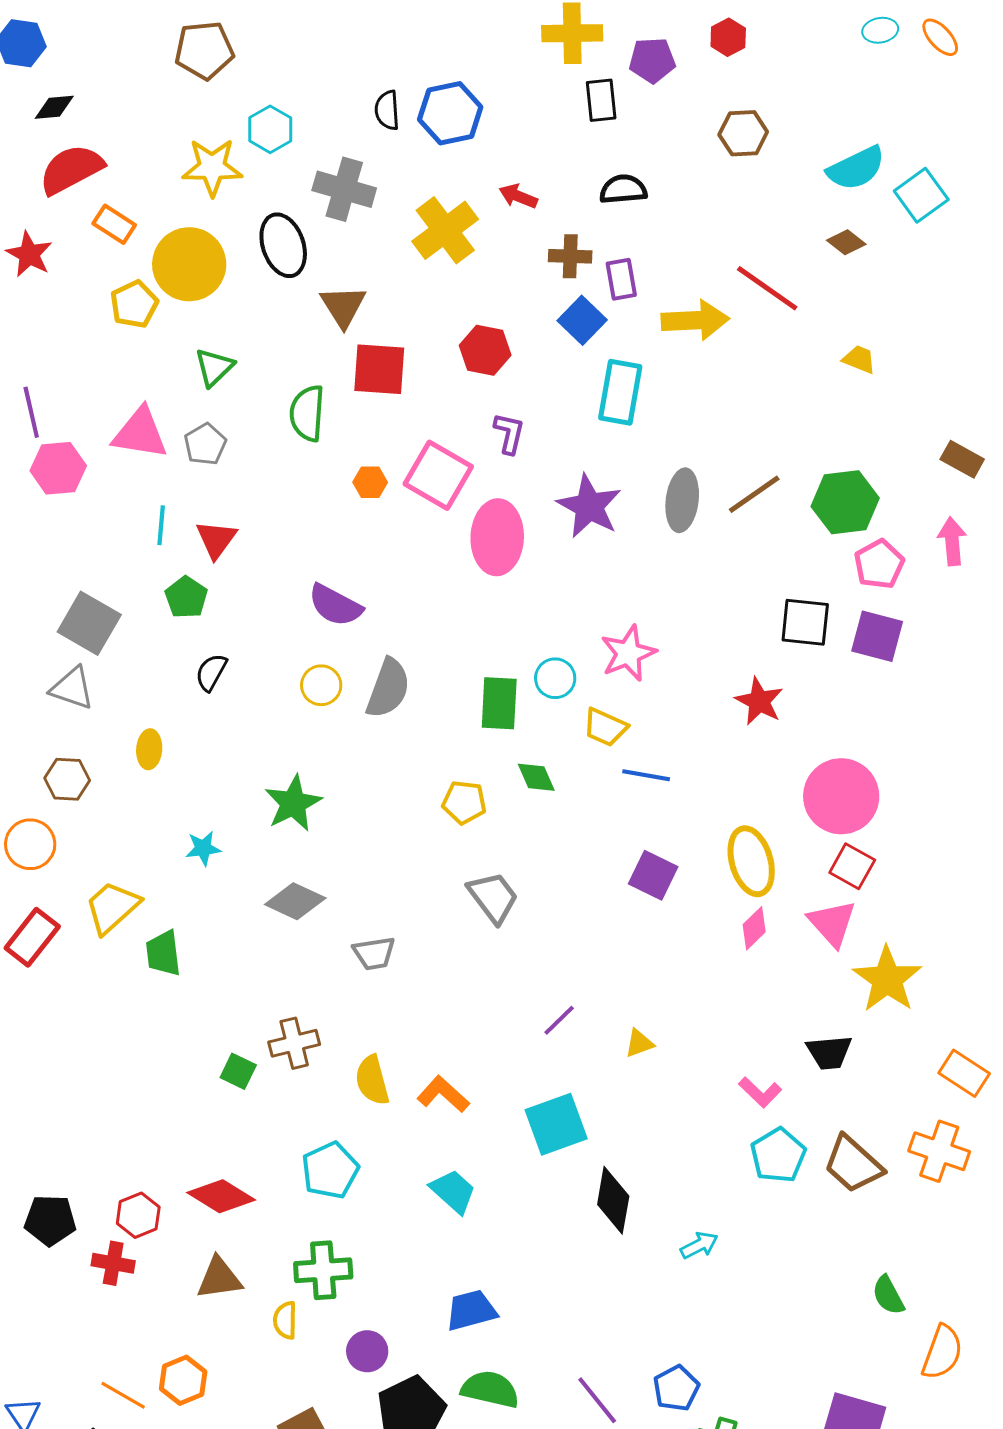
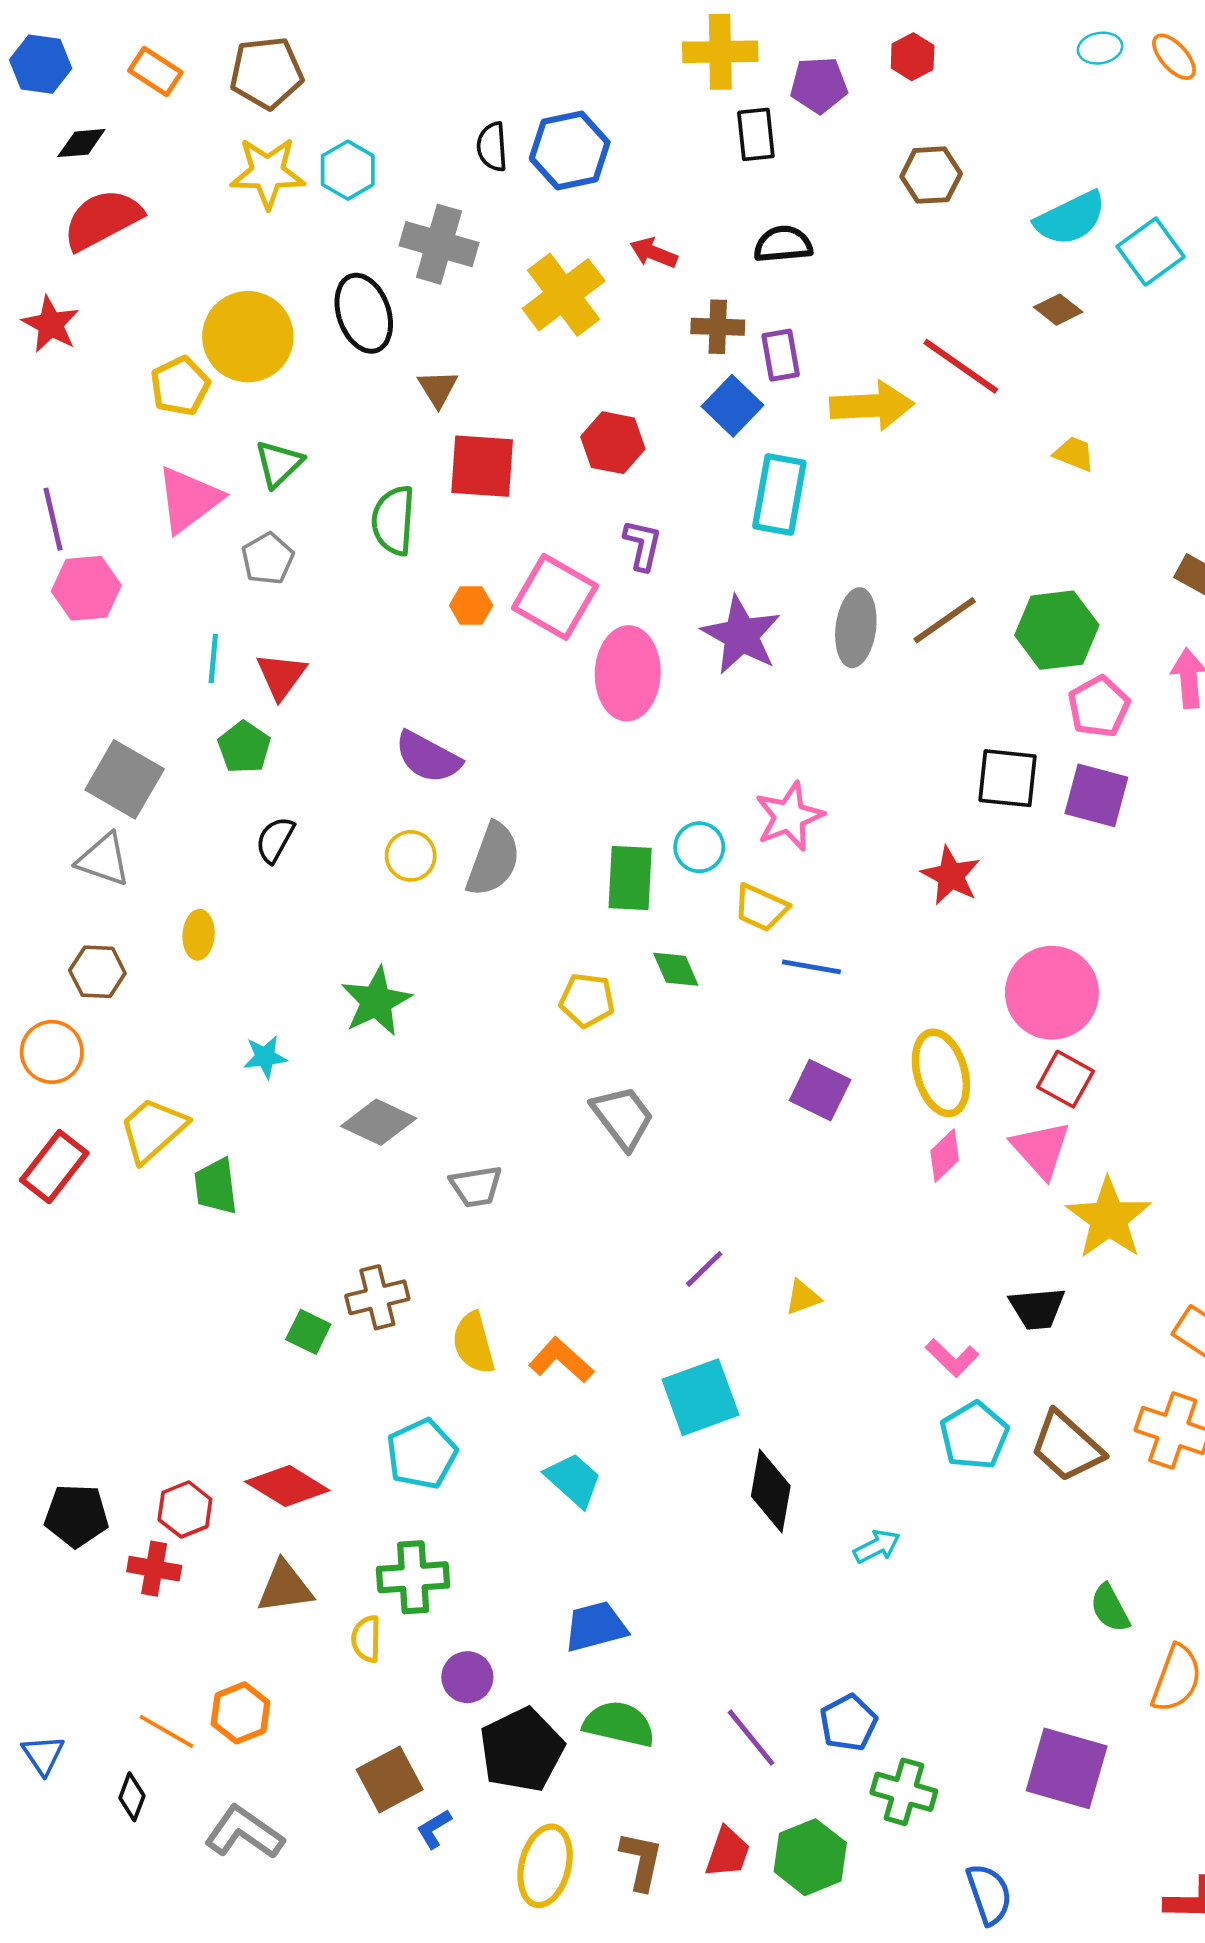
yellow star: (212, 167) -> (268, 173), moved
orange rectangle: (114, 224) -> (155, 72), moved
brown triangle: (343, 306) -> (438, 388), size x0.7
pink triangle: (140, 433) -> (189, 499), moved, turned -46

